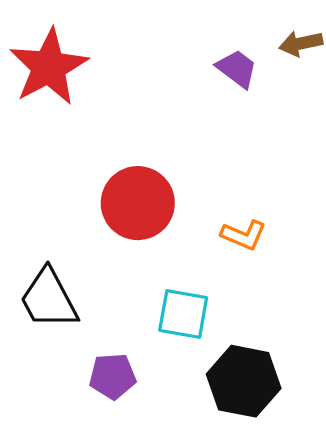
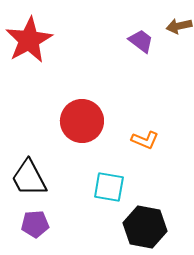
purple pentagon: (113, 376) -> (35, 224), moved

